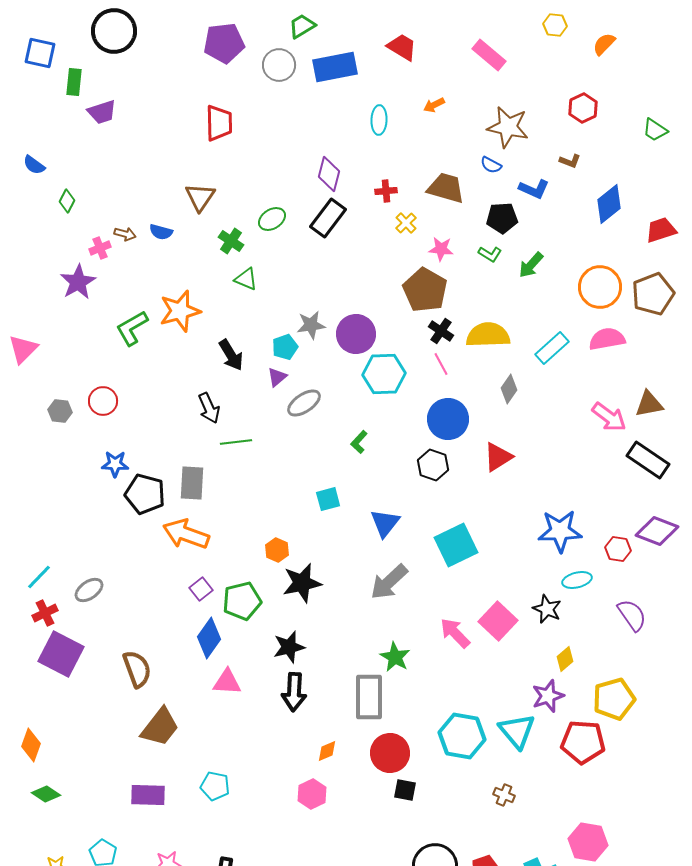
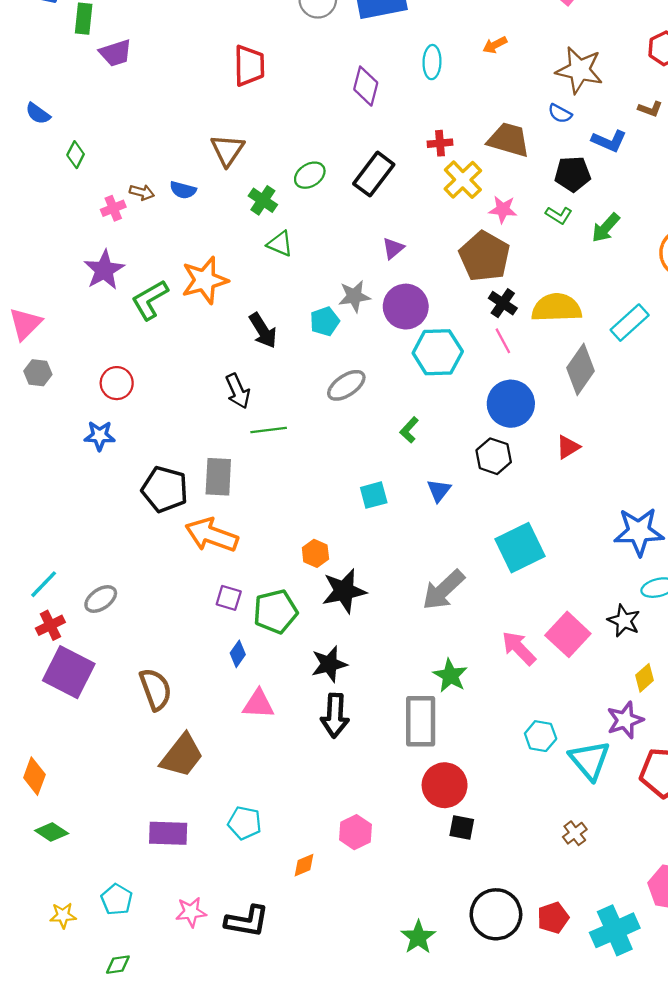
purple diamond: (329, 174) -> (366, 86), moved
yellow cross: (406, 223) -> (463, 180), size x1.6
purple star: (78, 282) -> (104, 270), moved
purple triangle: (277, 377) -> (393, 248), moved
gray diamond: (509, 389) -> (581, 369), size x1.5
gray hexagon: (60, 411) -> (38, 373), moved
red triangle: (498, 457) -> (568, 447), size x0.7
blue star: (115, 464) -> (100, 436), moved
blue triangle: (385, 523) -> (439, 490), moved, size x0.7
purple square: (201, 589) -> (229, 598), turned -35
blue diamond: (209, 638) -> (238, 654), size x0.6
cyan hexagon: (462, 736) -> (541, 736), moved, size x0.6
orange diamond: (327, 751) -> (304, 865), moved
brown cross: (504, 795) -> (575, 833), turned 30

